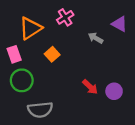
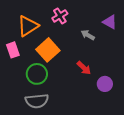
orange square: (52, 54) -> (48, 50), size x1.6
green circle: (22, 80) -> (37, 74), moved
red arrow: (90, 87) -> (84, 68), moved

